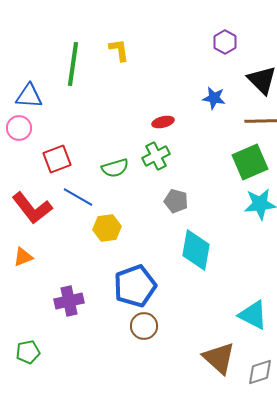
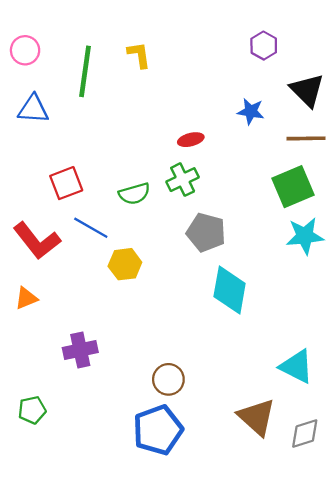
pink circle: (19, 128) -> (25, 50), moved
gray pentagon: (176, 201) -> (206, 232), size x1.4
blue pentagon: (135, 286) -> (158, 430), moved

